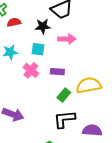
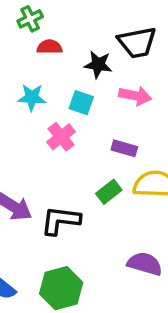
purple rectangle: (57, 72) -> (124, 148), moved
black L-shape: (64, 119) -> (61, 220), moved

